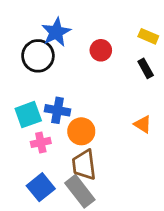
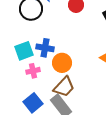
brown trapezoid: (84, 165) -> (64, 87), turned -130

